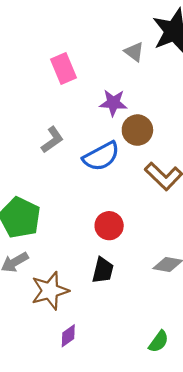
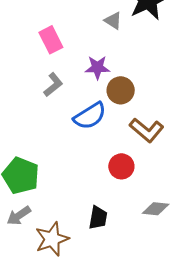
gray L-shape: (52, 140) -> (53, 85), moved
red circle: (109, 226) -> (121, 166), moved

